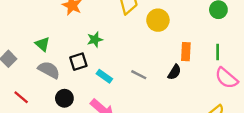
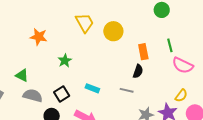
black square: (78, 62) -> (62, 94), moved
gray line: (139, 75) -> (127, 90), moved
cyan rectangle: (104, 76) -> (92, 88), moved

